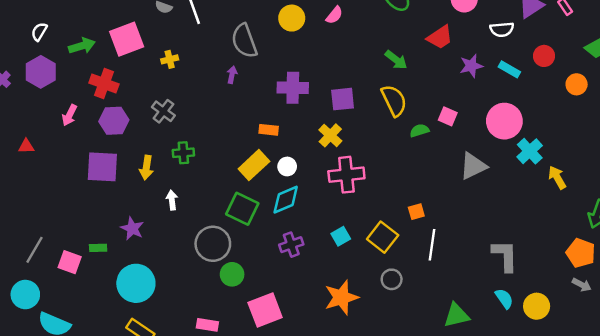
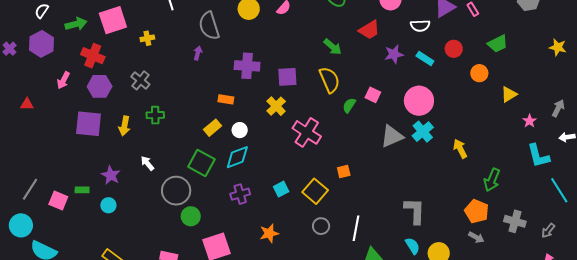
green semicircle: (419, 131) -> (349, 105), turned -42
cyan cross: (530, 151) -> (423, 132), moved
yellow rectangle: (254, 165) -> (213, 128), size x0.7
pink cross: (346, 175) -> (307, 132), moved, turned 36
white arrow: (172, 200) -> (147, 163), moved, turned -35
white line: (432, 245) -> (356, 228), moved
cyan circle: (136, 283) -> (108, 205), moved, size x0.5
orange star: (341, 297) -> (269, 233), moved, size x0.7

